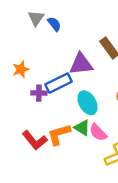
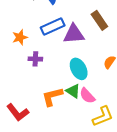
blue rectangle: (59, 83) -> (53, 27), moved
red L-shape: (35, 140) -> (18, 112), moved

